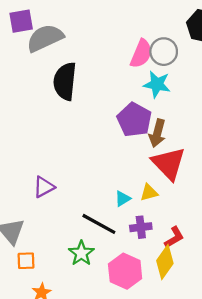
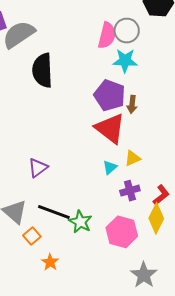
brown arrow: (157, 133) -> (132, 104), size x0.7
red triangle: (169, 163) -> (110, 128), moved
black line: (99, 224) -> (54, 212), moved
orange square: (26, 261) -> (32, 236), turned -30

